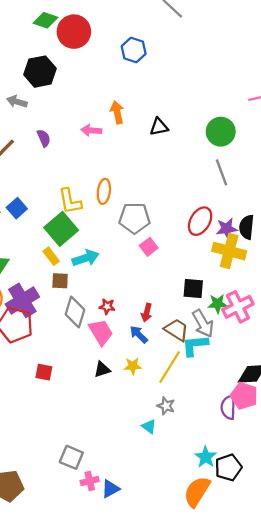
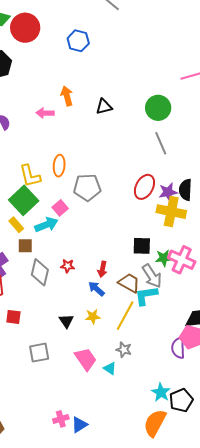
pink square: (149, 247) -> (60, 208), moved
pink cross: (238, 307) -> (182, 260), turned -36
pink trapezoid: (101, 332) -> (86, 359), moved
black triangle: (102, 369) -> (66, 321), turned -42
red square: (44, 372) -> (13, 317), moved
gray square: (71, 457) -> (39, 353), moved, turned -30

